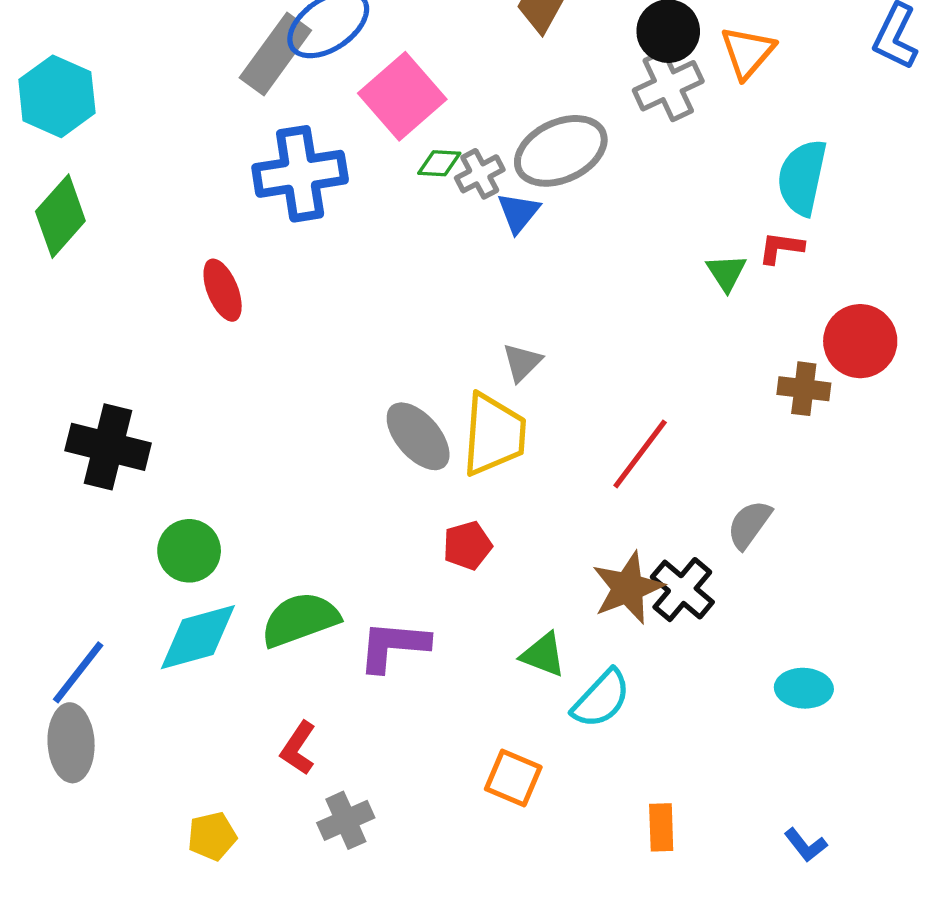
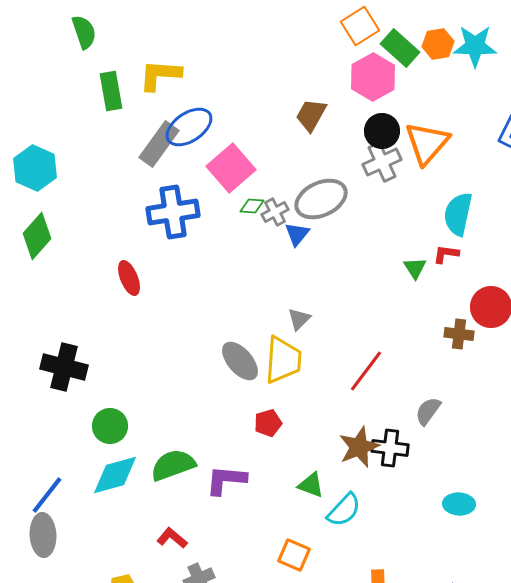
orange triangle: (747, 52) -> (427, 143), size x1.4
black cross: (682, 590) -> (390, 448), turned -33
red L-shape: (298, 748) -> (172, 538), turned 96

